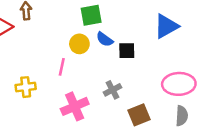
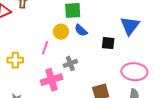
blue triangle: (166, 26) -> (130, 26), turned -30
black square: (127, 51) -> (108, 43), moved
gray cross: (113, 90) -> (70, 63), moved

